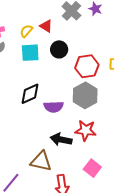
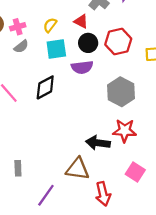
red triangle: (46, 26) -> (81, 21), moved
red hexagon: (87, 66) -> (118, 42), moved
black diamond: (30, 94) -> (45, 87), moved
purple semicircle: (54, 107) -> (82, 67), moved

